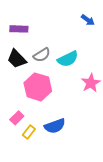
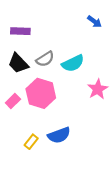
pink rectangle: (17, 118) -> (13, 101), moved

